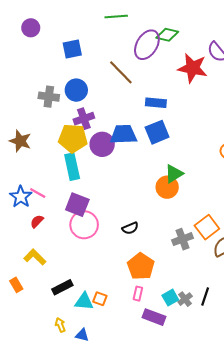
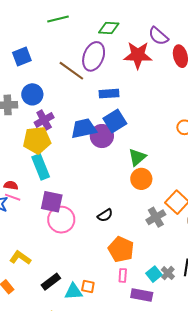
purple ellipse: (147, 45) -> (94, 56), moved
purple circle: (102, 144) -> (102, 136), moved
orange circle: (167, 187) -> (141, 179), moved
red semicircle: (37, 221) -> (11, 185), moved, turned 64

